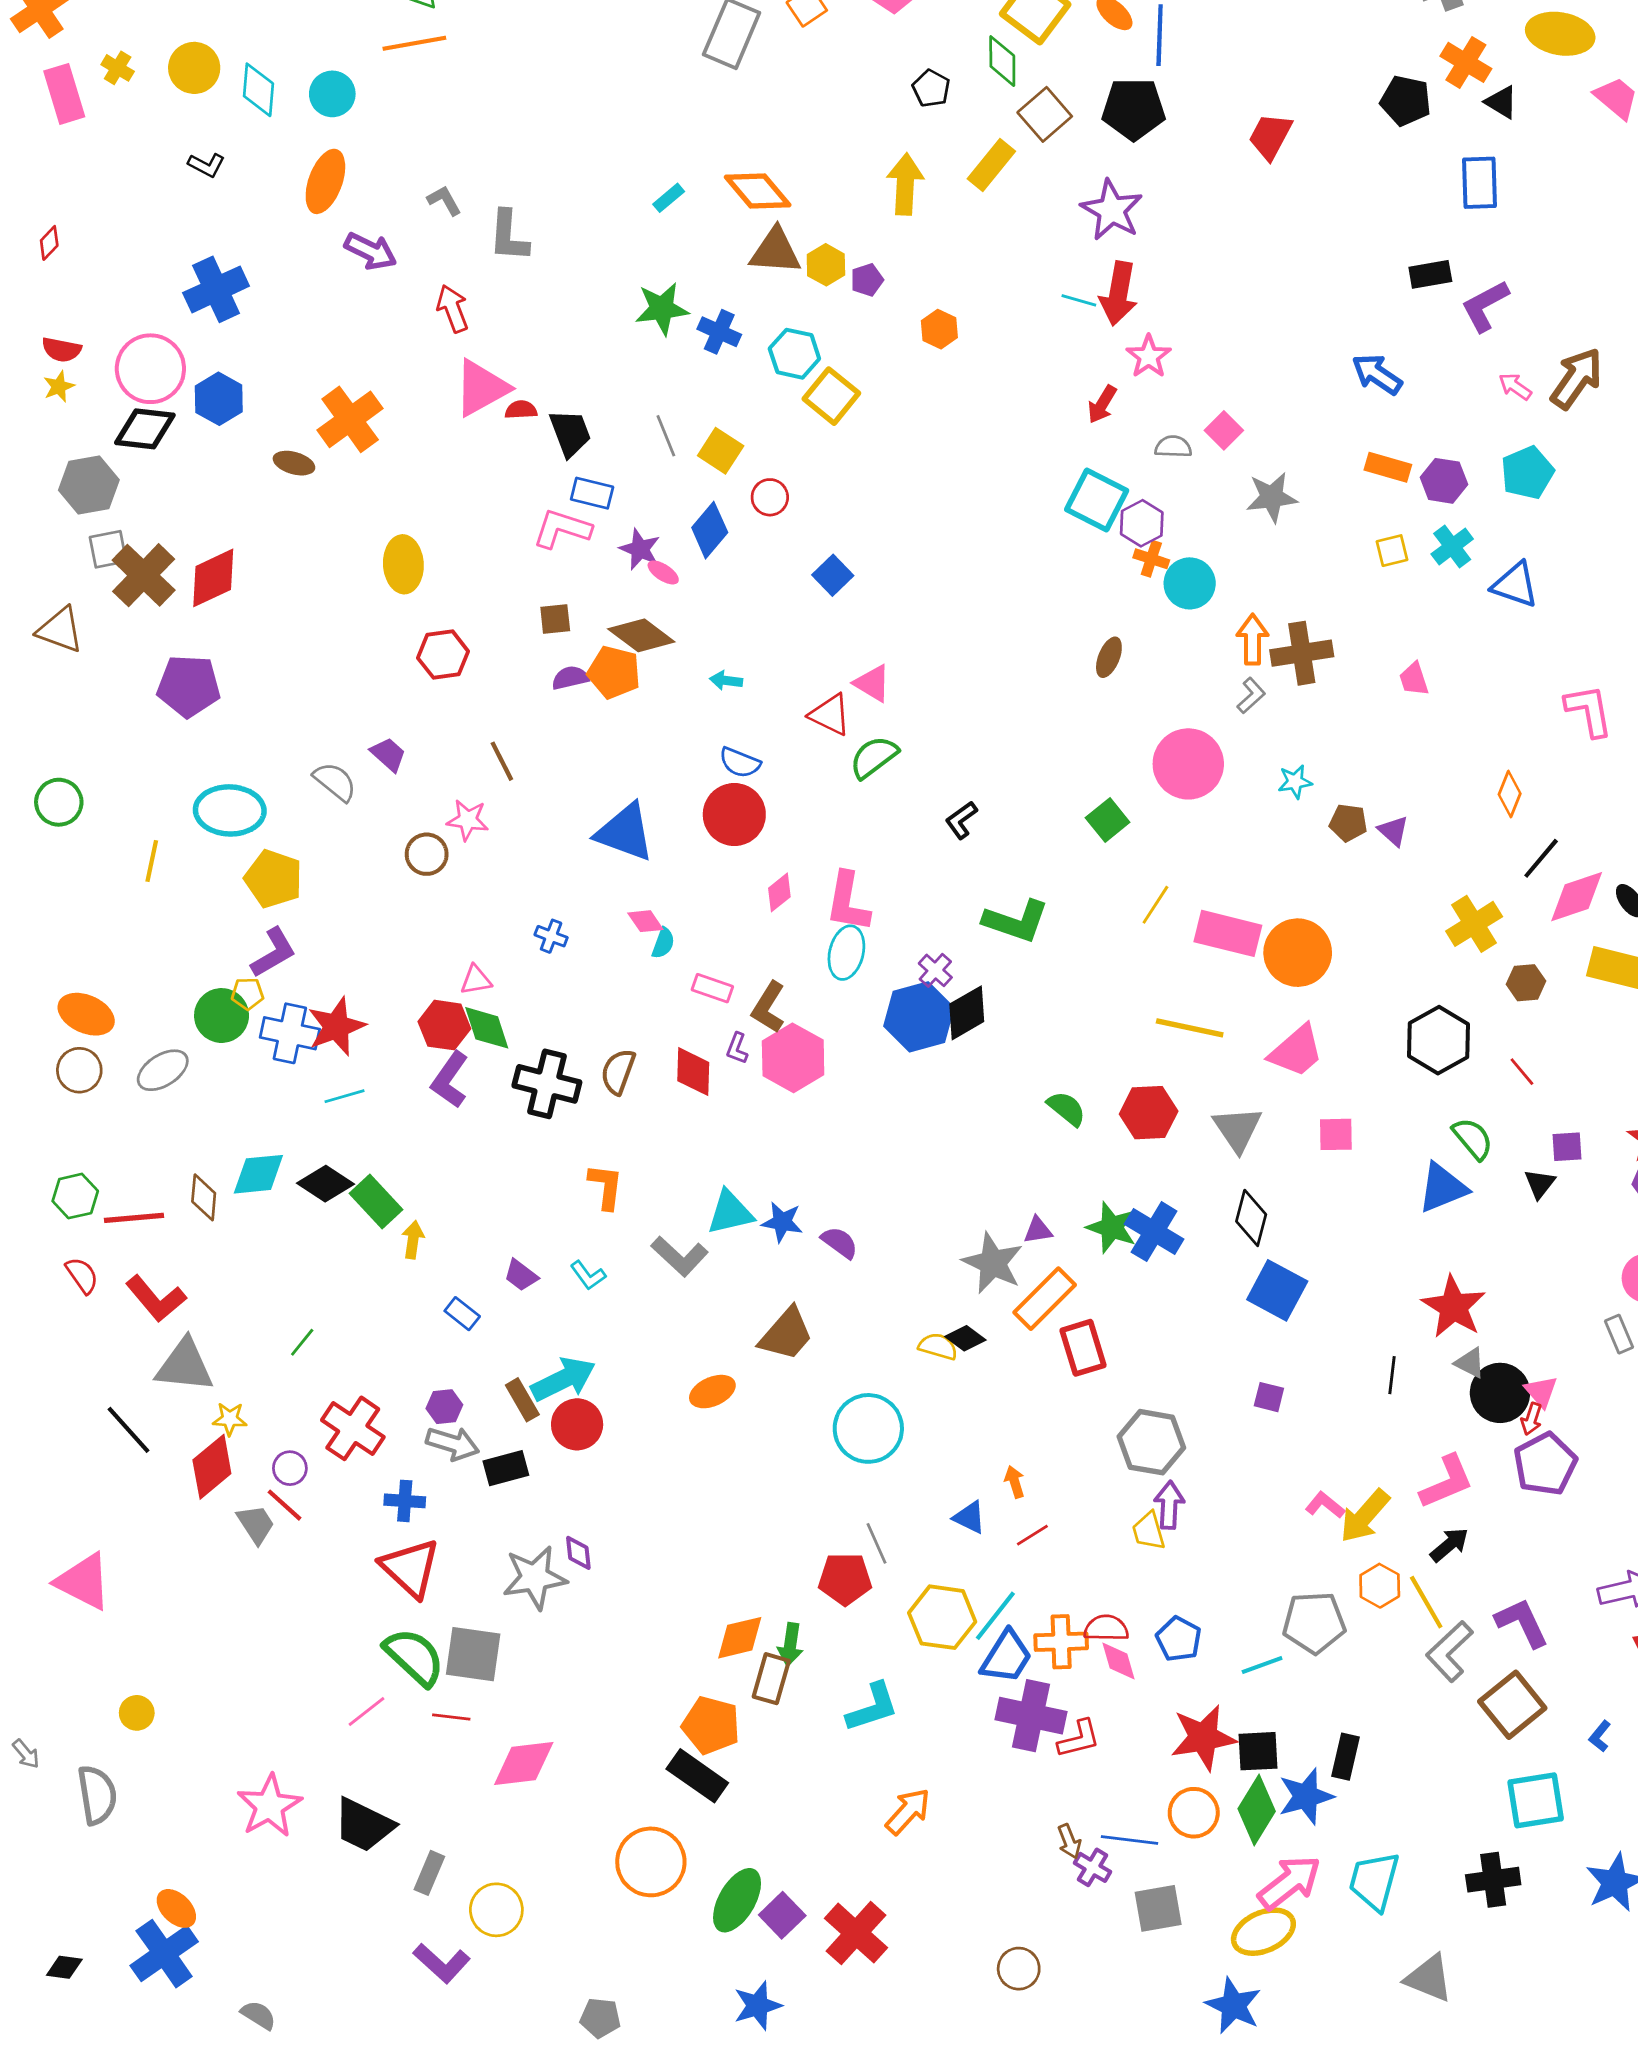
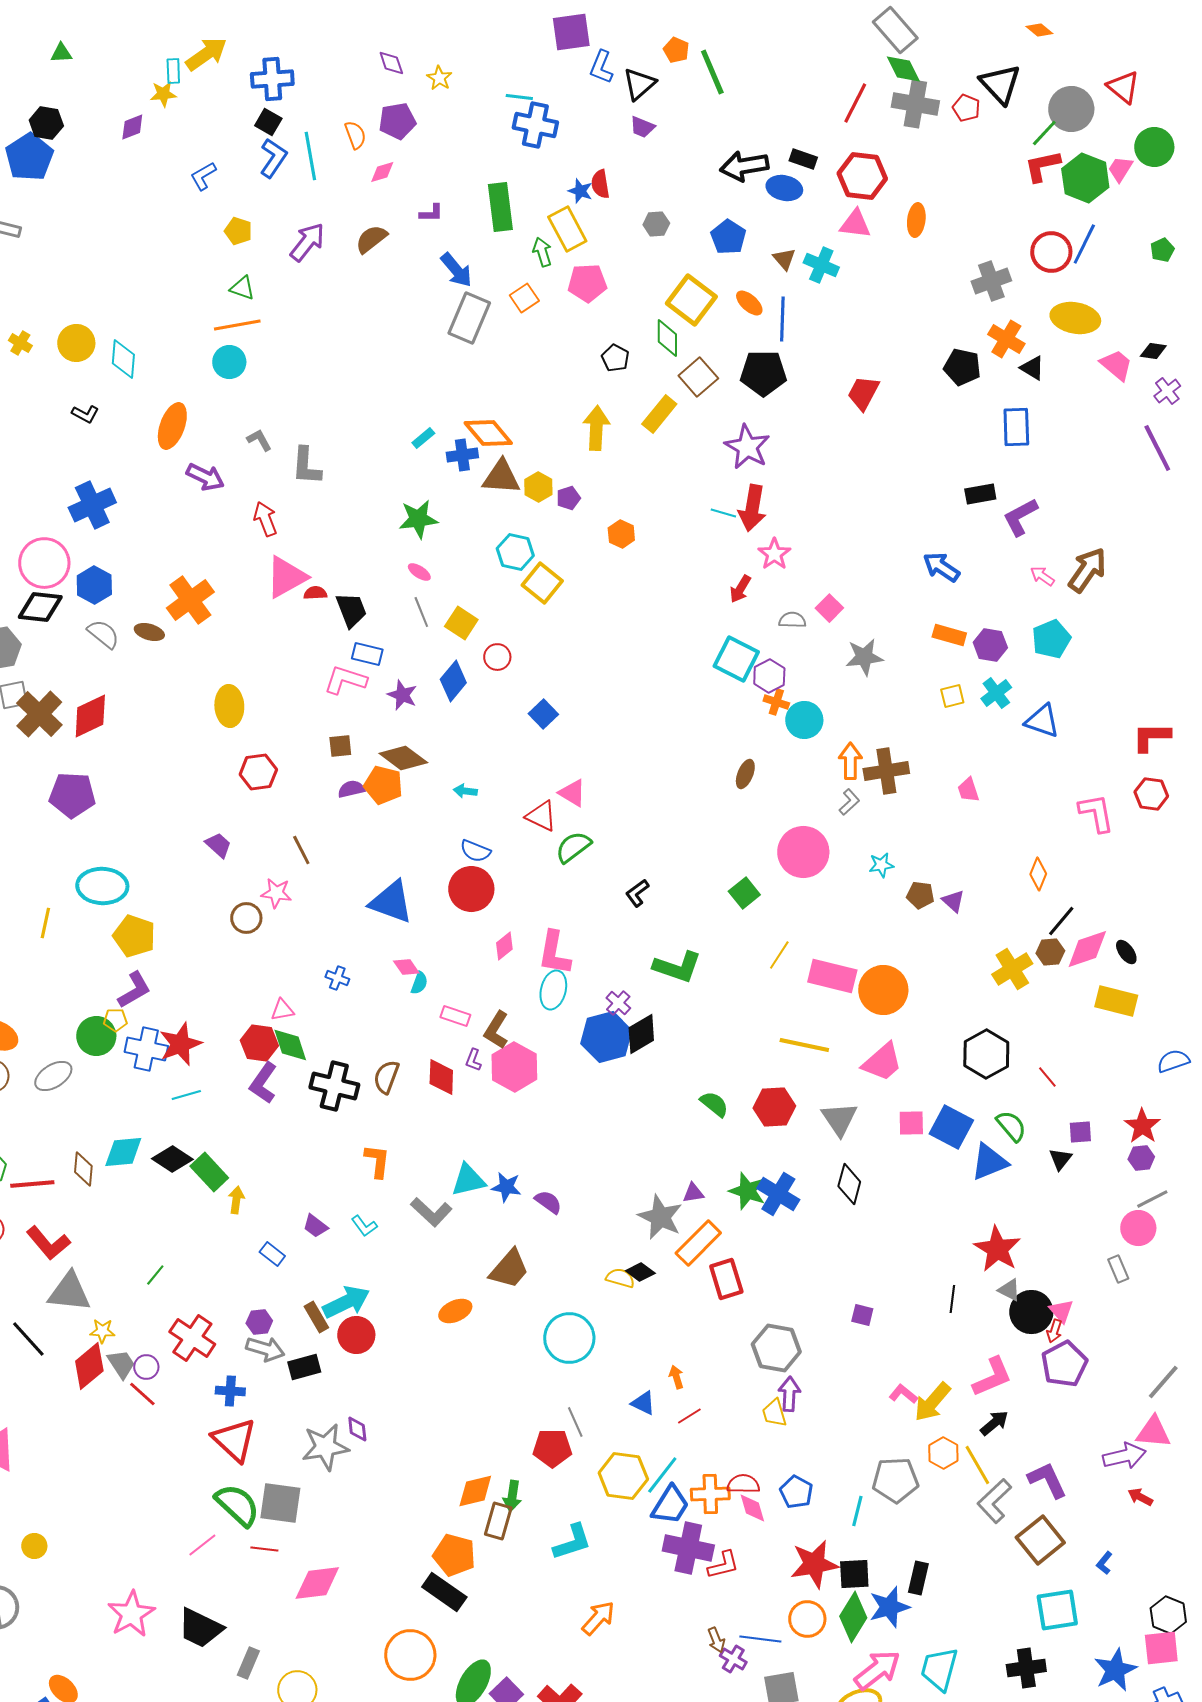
cyan circle: (332, 94) -> (229, 362), moved
blue cross: (719, 332) -> (462, 455), moved, turned -32
pink ellipse: (663, 572) -> (419, 572), moved
gray semicircle: (335, 782) -> (103, 634), moved
brown hexagon: (1526, 983) -> (1050, 952), moved
blue square: (1277, 1290) -> (951, 1127), moved
gray trapezoid: (256, 1524) -> (121, 1364), moved
cyan line: (1262, 1665) -> (857, 1511), turned -56

